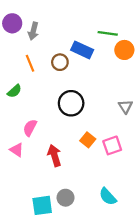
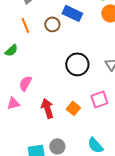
black circle: (71, 103) -> (77, 64), moved
orange square: (88, 140) -> (73, 108), moved
pink triangle: (17, 150) -> (13, 103), turned -48

